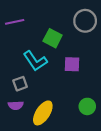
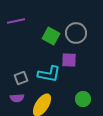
gray circle: (85, 21) -> (76, 33), moved
cyan L-shape: (35, 61) -> (49, 74), moved, turned -45

